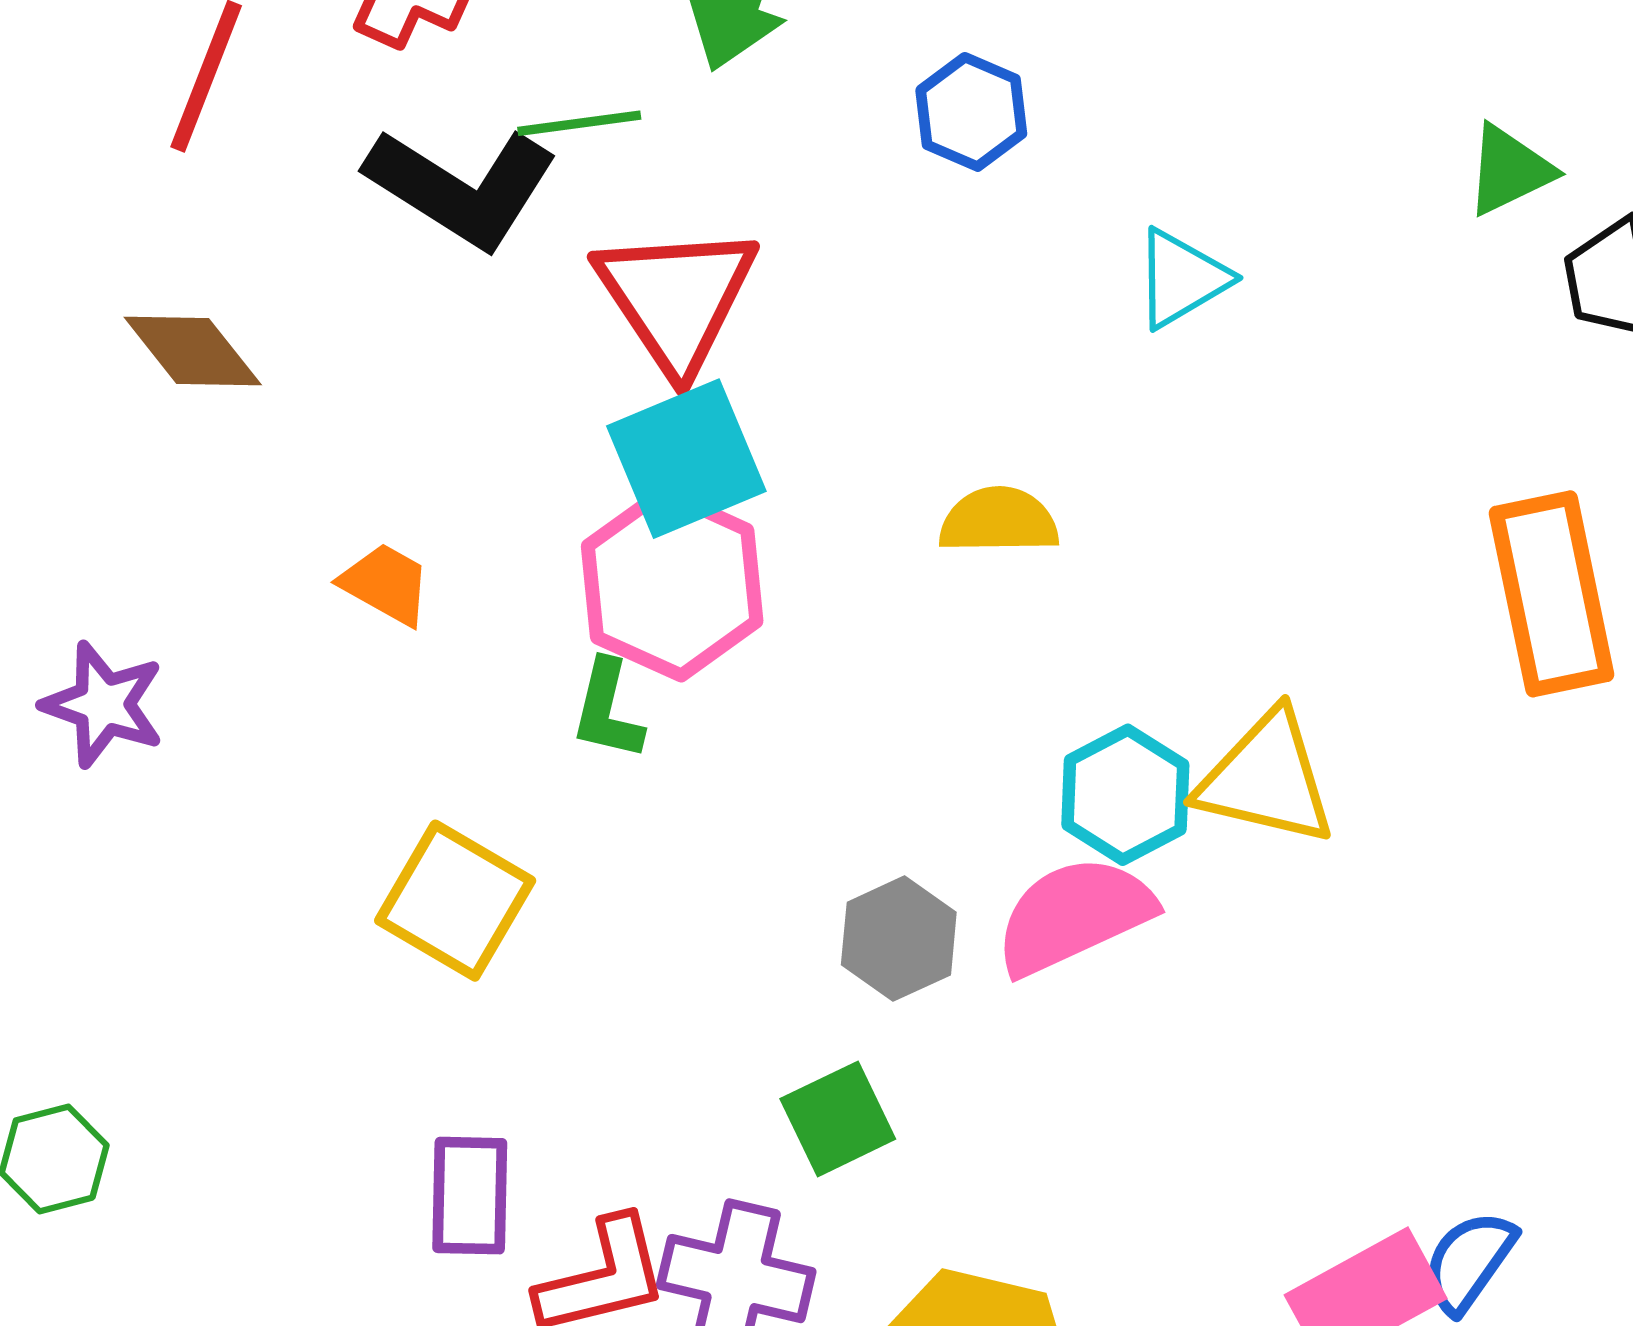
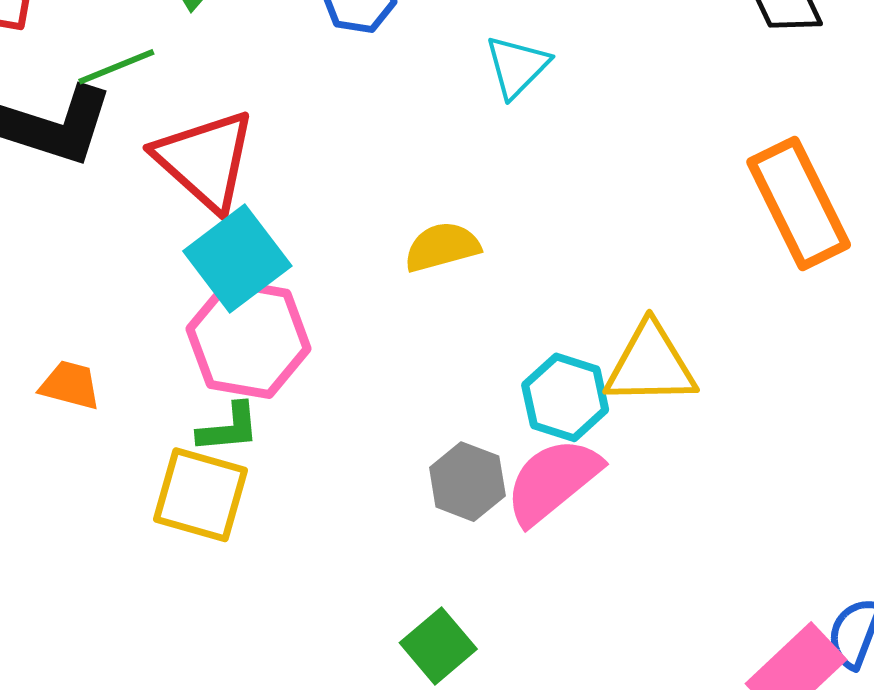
green L-shape: (607, 710) -> (229, 428), turned -94
yellow square: (455, 901) -> (201, 495), moved
gray hexagon: (899, 939) -> (467, 482), moved

